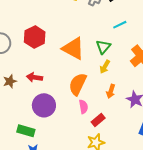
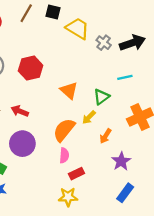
orange triangle: (73, 48) -> (69, 91), size x0.7
yellow arrow: (105, 67) -> (89, 117), moved
orange arrow: (111, 91) -> (105, 136), moved

